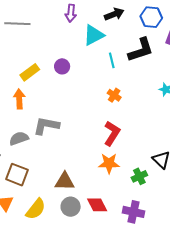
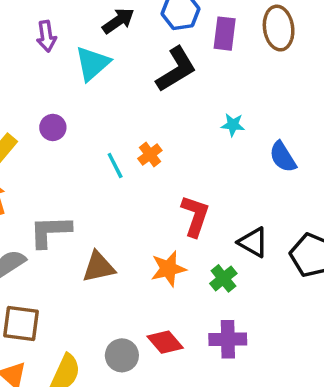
cyan line: (112, 60) -> (115, 166), moved
orange cross: (114, 95) -> (150, 155), turned 32
red L-shape: (112, 133) -> (195, 216), moved
brown triangle: (65, 181) -> (99, 267), moved

